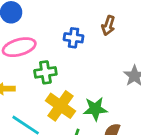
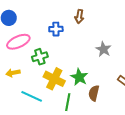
green star: (95, 109) -> (79, 77), turned -30

